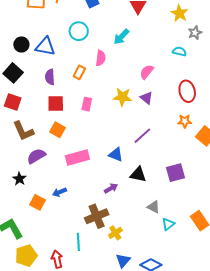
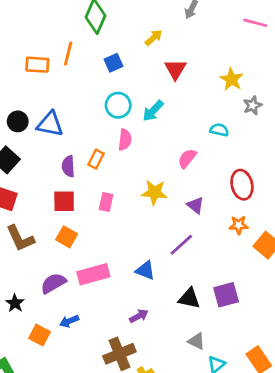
cyan circle: (79, 31) -> (118, 105), moved
cyan semicircle: (179, 51) -> (219, 130), moved
purple semicircle: (50, 77) -> (68, 166), moved
purple triangle: (146, 98) -> (195, 205), moved
purple semicircle: (36, 156) -> (53, 283), moved
black triangle: (138, 175) -> (189, 298), moved

